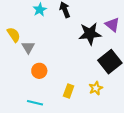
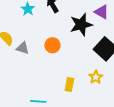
gray triangle: (28, 47) -> (23, 48), turned -32
orange circle: (39, 71) -> (52, 45), moved

